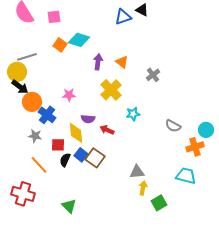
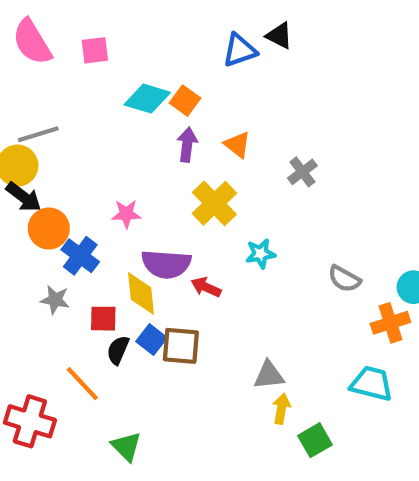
orange square: (60, 45) -> (185, 101), moved
purple semicircle: (88, 119) -> (166, 264), size x1.6
brown square: (95, 158) -> (181, 346), turned -30
orange line: (39, 165) -> (82, 384), moved

